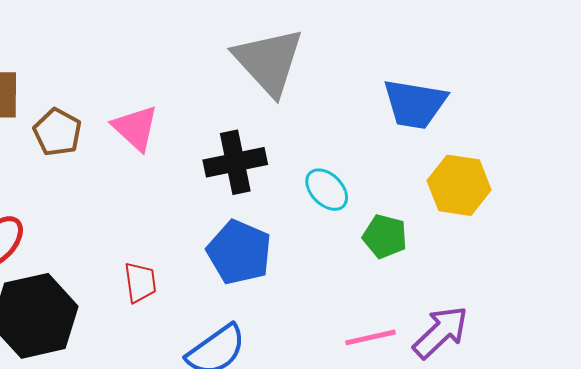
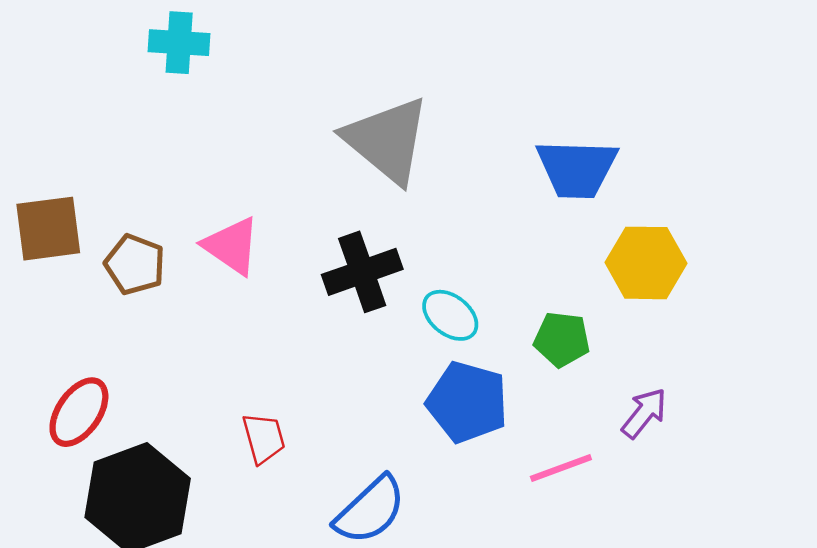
cyan ellipse: (327, 190) -> (450, 315), moved
blue pentagon: (239, 252) -> (467, 402), moved
purple arrow: (441, 332) -> (644, 413), moved, size x0.7

